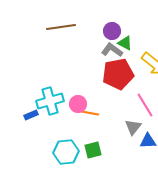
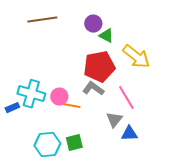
gray L-shape: (112, 50) -> (93, 89), moved
cyan cross: (50, 101) -> (31, 94), turned 32

